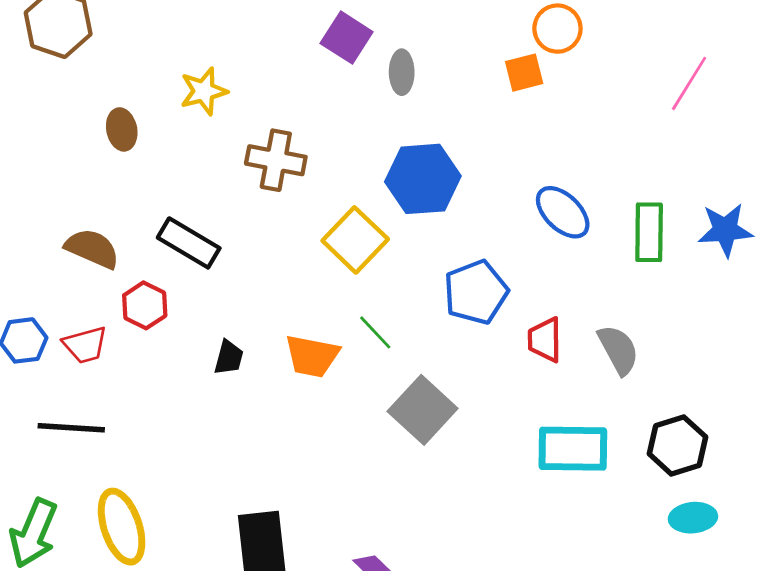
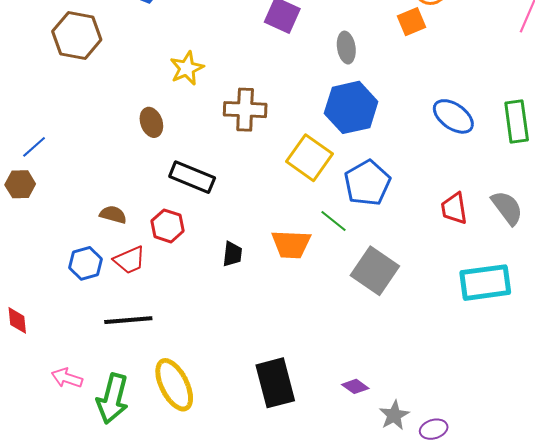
gray ellipse: (402, 72) -> (346, 48), moved
brown ellipse: (122, 129) -> (151, 122), moved
brown semicircle: (92, 249) -> (113, 215), moved, size x0.7
blue pentagon: (476, 292) -> (367, 183), moved

